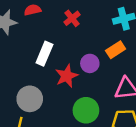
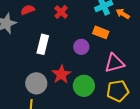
orange rectangle: (116, 50) -> (101, 32), turned 63
red star: (67, 76) -> (61, 74), moved

